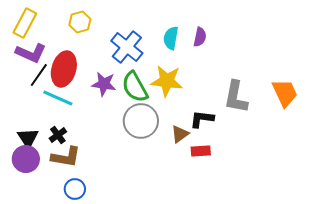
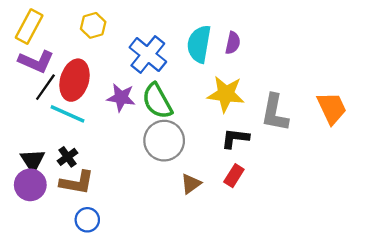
cyan semicircle: (171, 38) -> (199, 44), size x1.4
yellow star: (167, 81) -> (226, 94), moved
brown triangle: (180, 134) -> (191, 184), moved
red rectangle: (201, 151) -> (234, 176), turned -54

